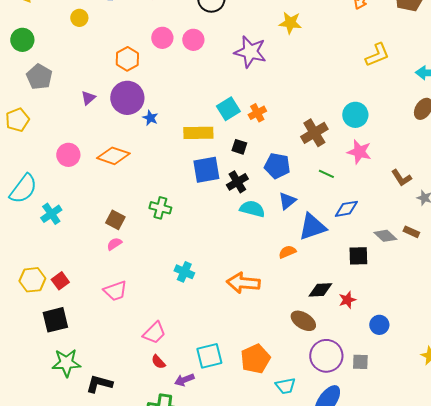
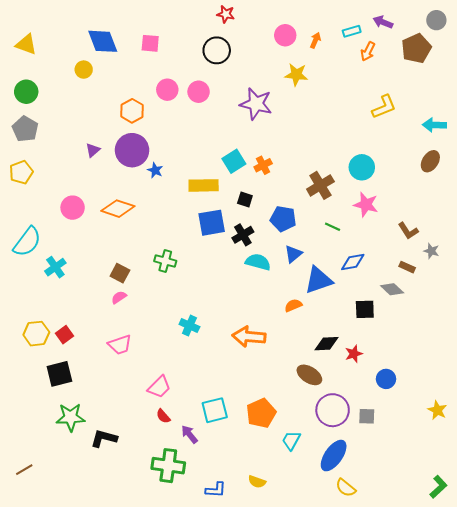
gray pentagon: (39, 77) -> (25, 129), moved
brown rectangle: (411, 232) -> (407, 267), moved
purple arrow: (184, 380) -> (189, 434), turned 72
cyan trapezoid: (285, 386) -> (291, 440), turned 130

